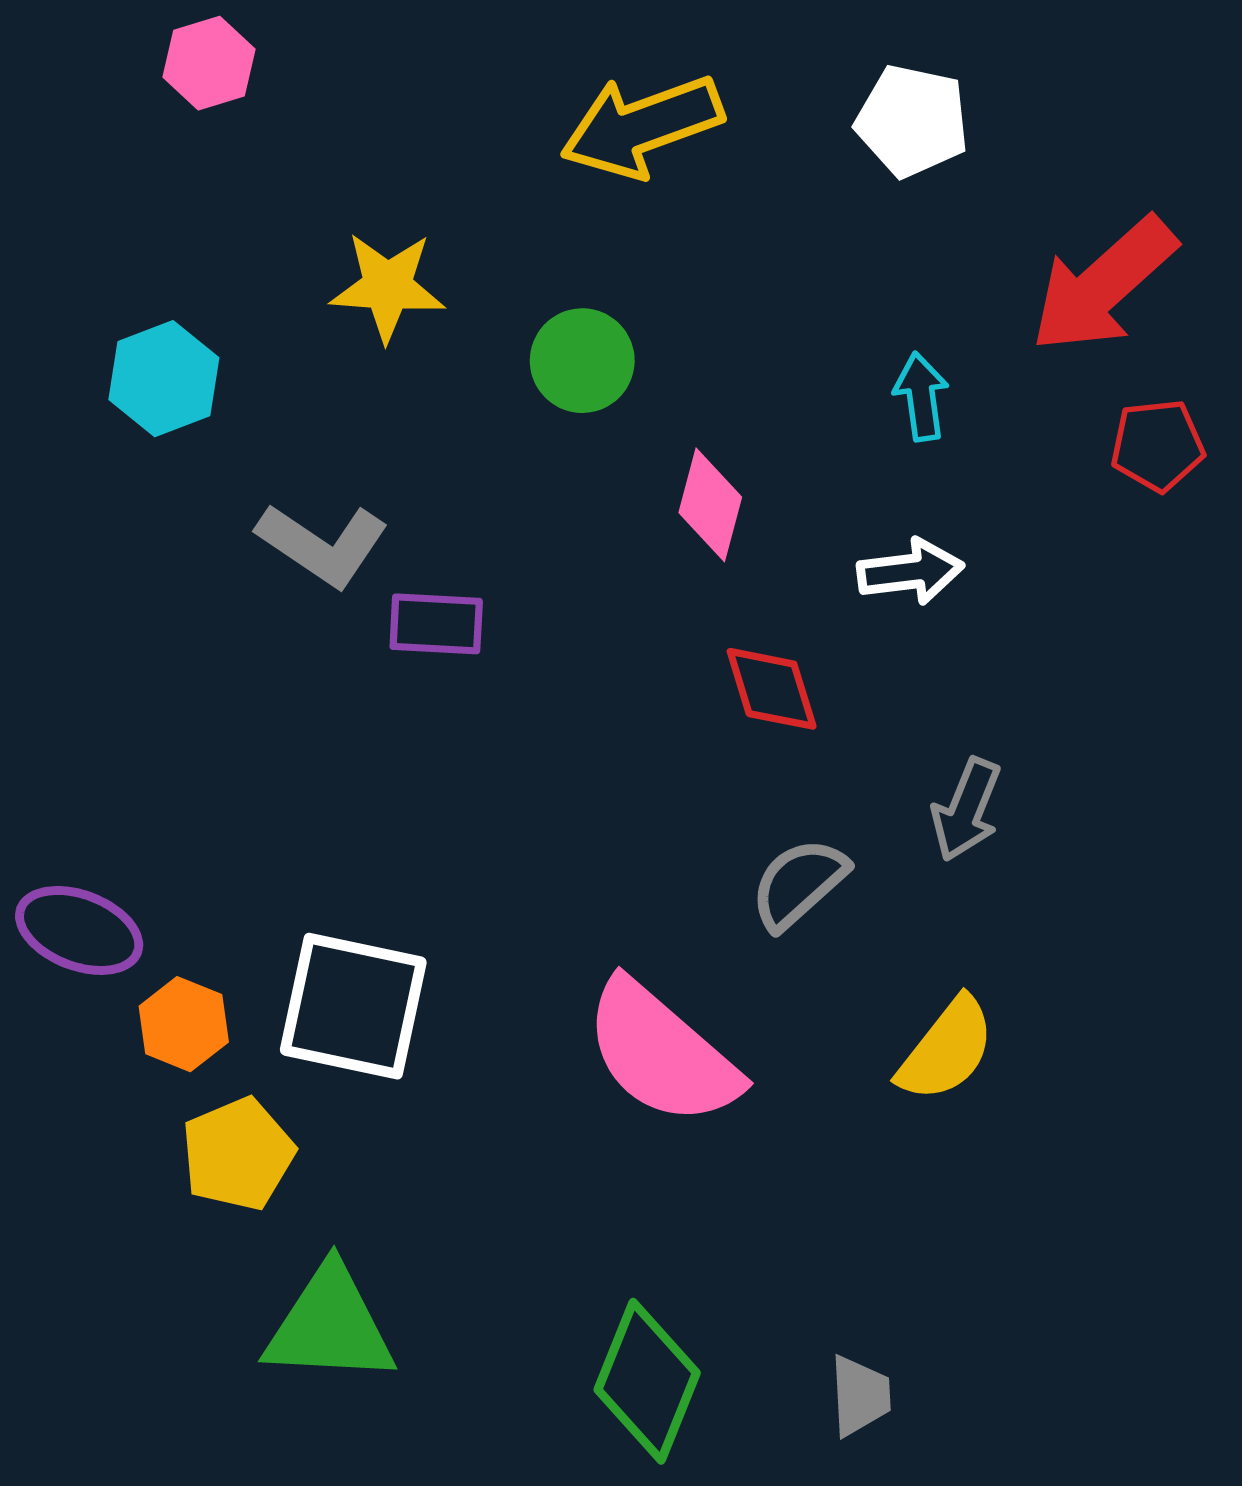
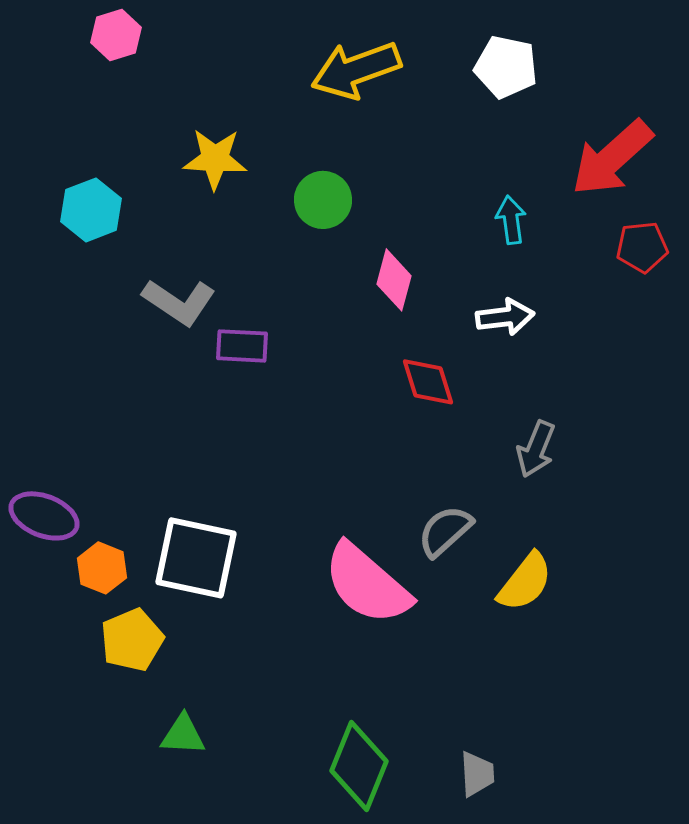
gray semicircle: (799, 884) -> (445, 531), moved
green triangle: (330, 1325) -> (183, 735), size x0.6

